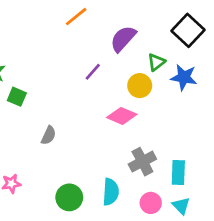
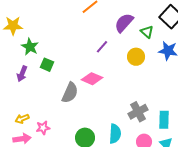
green triangle: (156, 62) -> (147, 32), moved, turned -40
pink diamond: (122, 116) -> (92, 79), moved
gray semicircle: (49, 135) -> (70, 93), size x1.5

